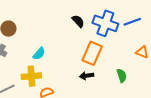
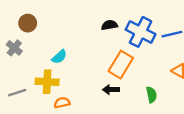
black semicircle: (78, 21) -> (109, 25), turned -64

